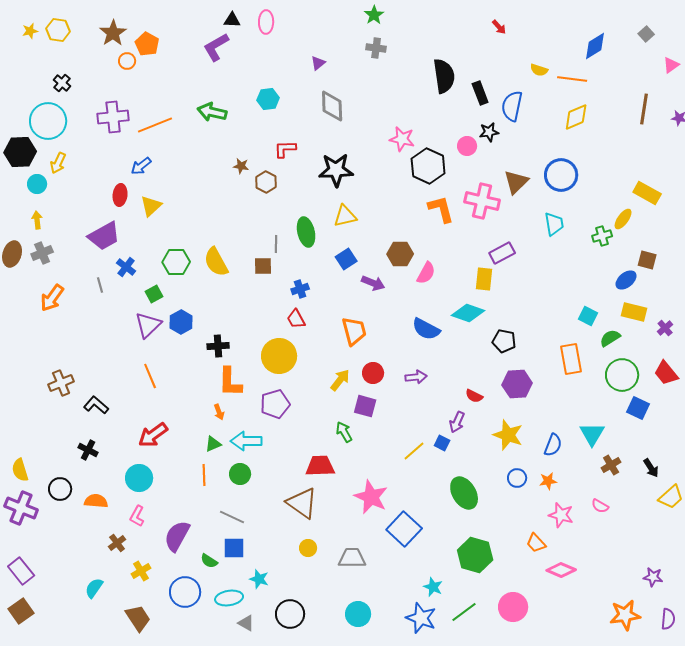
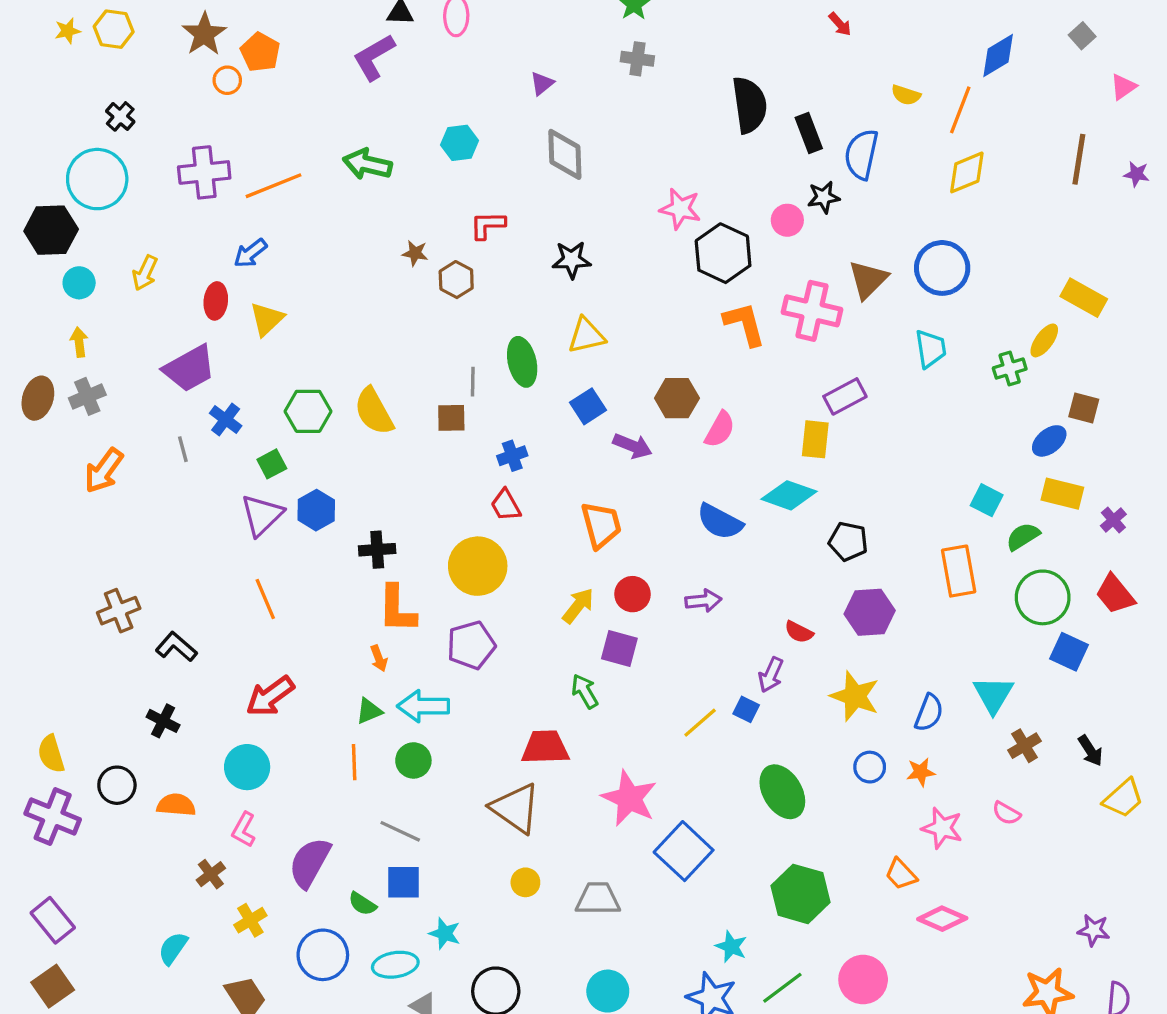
orange line: (572, 79) -> (960, 110), turned -76
yellow arrow: (58, 163) -> (145, 273), moved
black star: (336, 170) -> (572, 260), size x0.7

